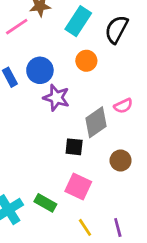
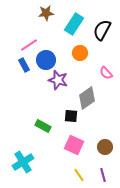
pink line: (17, 27) -> (29, 45), moved
pink semicircle: (123, 106) -> (106, 73), moved, turned 72
brown circle: (121, 160) -> (105, 147), moved
green rectangle: (45, 203) -> (43, 126), moved

